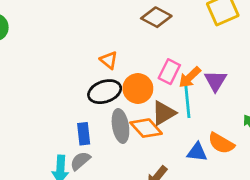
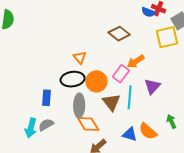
orange arrow: (190, 77) -> (136, 61), moved
brown triangle: (164, 113) -> (111, 102), turned -48
orange diamond: (146, 128) -> (88, 124), moved
blue rectangle: (84, 134) -> (47, 98), moved

